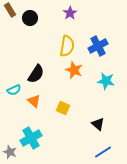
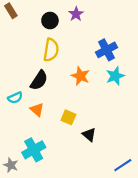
black circle: (30, 18) -> (50, 21), moved
yellow semicircle: (67, 46) -> (51, 50), moved
cyan star: (106, 81) -> (115, 76), moved, turned -30
black triangle: (98, 124) -> (89, 135), moved
blue line: (103, 152) -> (123, 165), moved

